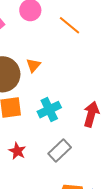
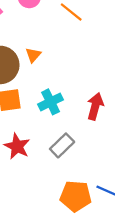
red star: (17, 151) -> (17, 146), size x1.4

